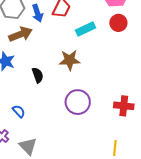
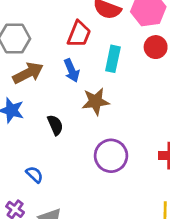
blue arrow: (37, 13) -> (72, 70), moved
cyan rectangle: (85, 29) -> (113, 59), turned -48

